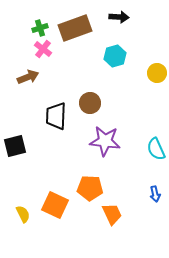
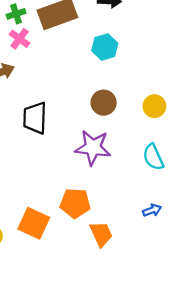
yellow circle: (157, 73) -> (154, 106), moved
brown circle: (90, 103) -> (104, 103), moved
blue arrow: (155, 194) -> (152, 210), turned -98

